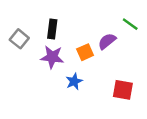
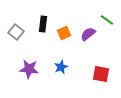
orange square: (85, 52) -> (64, 33), moved
purple star: (52, 57) -> (29, 69), moved

